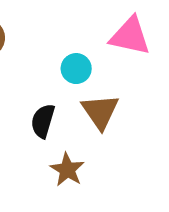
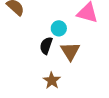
black semicircle: (43, 121) -> (46, 46), moved

